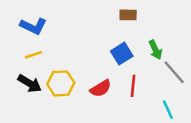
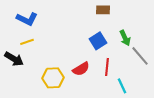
black arrow: (30, 83) -> (14, 59), moved
yellow hexagon: (61, 83) -> (53, 78), moved
cyan line: (168, 110) -> (122, 86), moved

